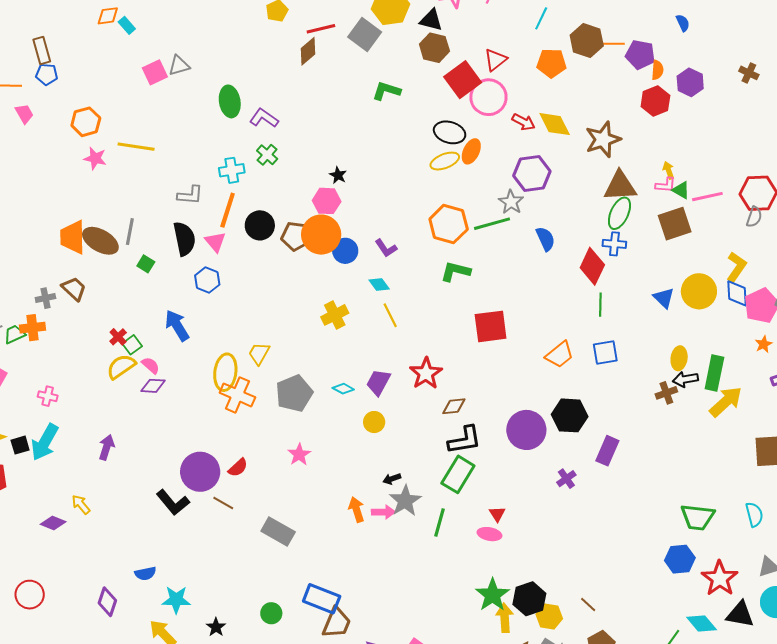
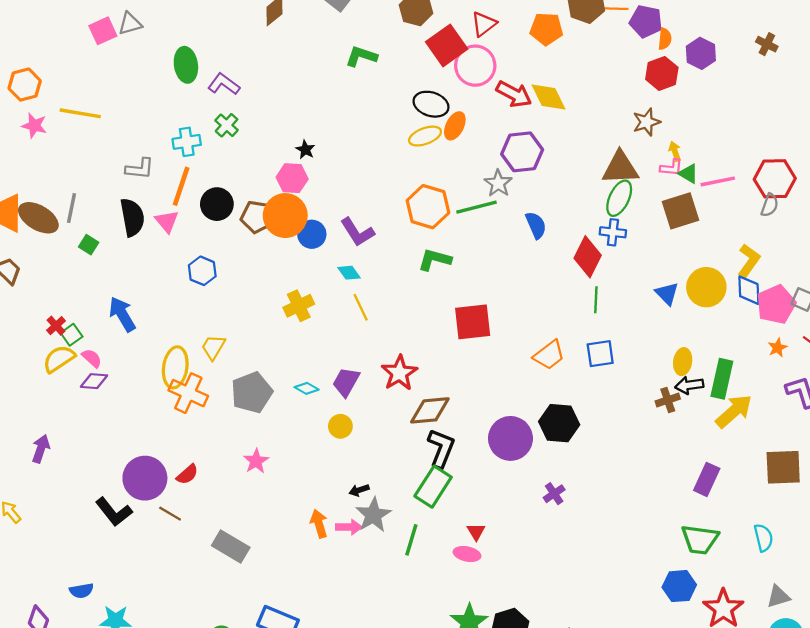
red arrow: (524, 122) -> (514, 94), size x1.4
brown star: (603, 139) -> (647, 122), moved, size x0.7
purple L-shape: (386, 248) -> (357, 232), size x1.4
blue hexagon: (207, 280) -> (202, 271), moved
brown diamond: (454, 406) -> (430, 410), size x1.5
black L-shape: (465, 440) -> (441, 448), turned -60
purple rectangle: (607, 451) -> (707, 479), moved

